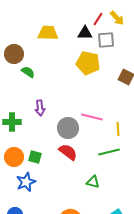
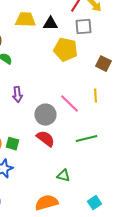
black triangle: (85, 33) -> (50, 24), moved
pink line: (92, 117) -> (70, 104), turned 30
yellow line: (118, 129) -> (96, 96), moved
green triangle: (93, 182) -> (64, 176), moved

